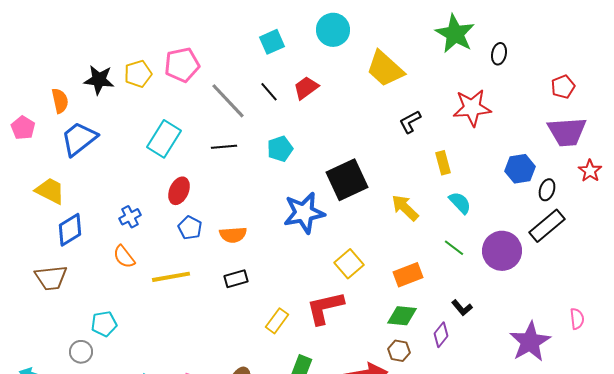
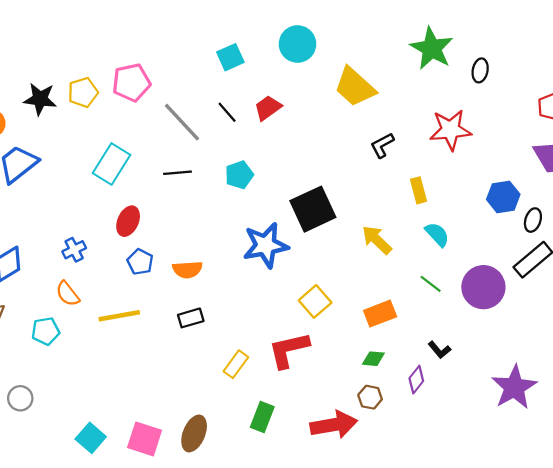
green diamond: (402, 316) -> (373, 359), size x0.7
cyan pentagon: (104, 324) -> (46, 331), moved

